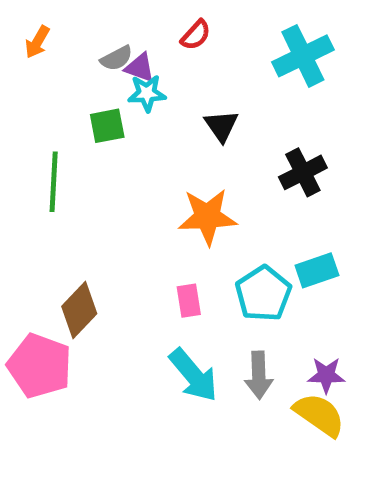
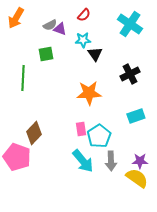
orange arrow: (37, 42) -> (16, 18), size x1.5
cyan cross: (303, 56) -> (130, 24), turned -30
cyan star: (147, 93) -> (83, 40), moved
cyan pentagon: (263, 294) -> (99, 136), moved

